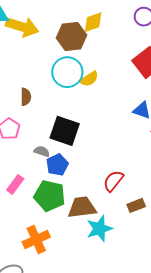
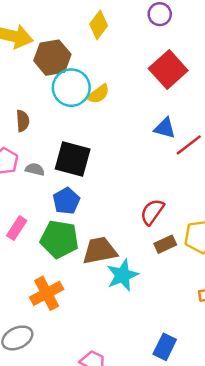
yellow diamond: (93, 22) -> (99, 25), turned -30
brown hexagon: (72, 36) -> (52, 58), moved
gray semicircle: (42, 151) -> (35, 169), moved
red semicircle: (113, 181) -> (152, 212), moved

